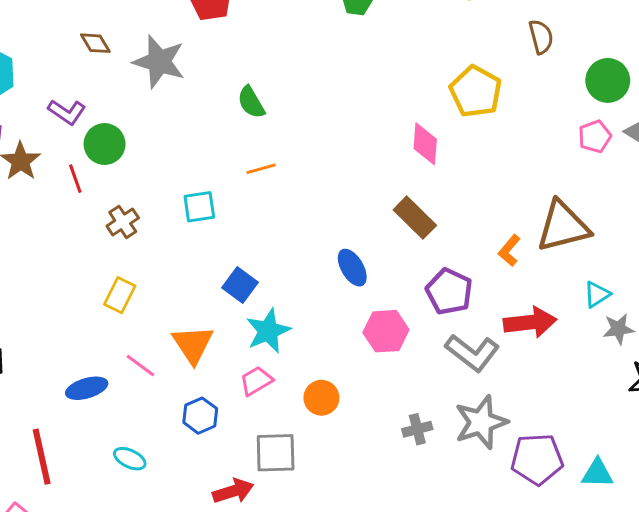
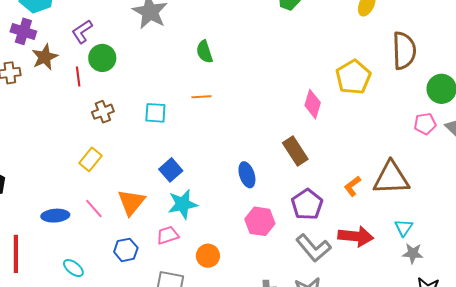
brown semicircle: (541, 37) -> (404, 51), size x1.6
purple L-shape: (67, 112) -> (82, 32), turned 100
cyan triangle: (597, 294) -> (404, 228), turned -36

